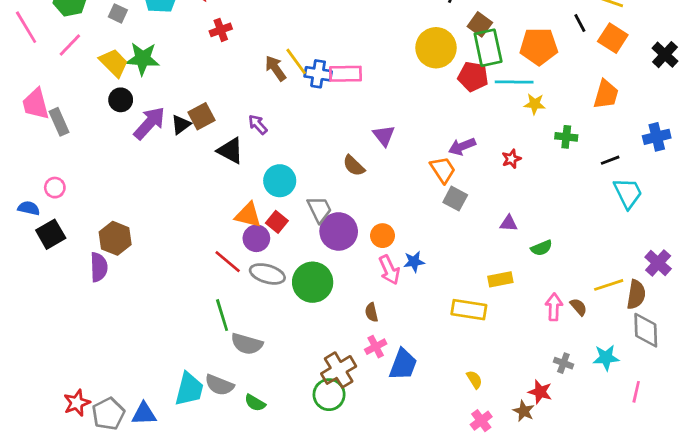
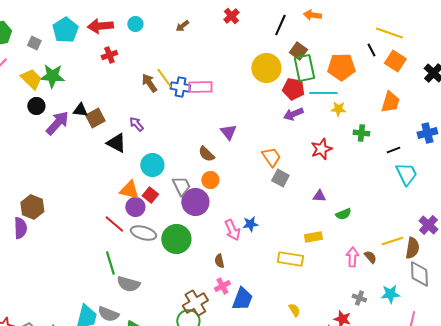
black triangle: (181, 125) -> (80, 110), moved, turned 42
purple arrow: (462, 146) -> (293, 114), moved
red star: (511, 159) -> (321, 149), size x1.5
orange circle: (383, 236) -> (210, 180), moved

